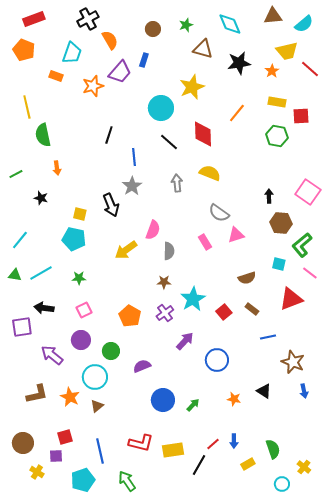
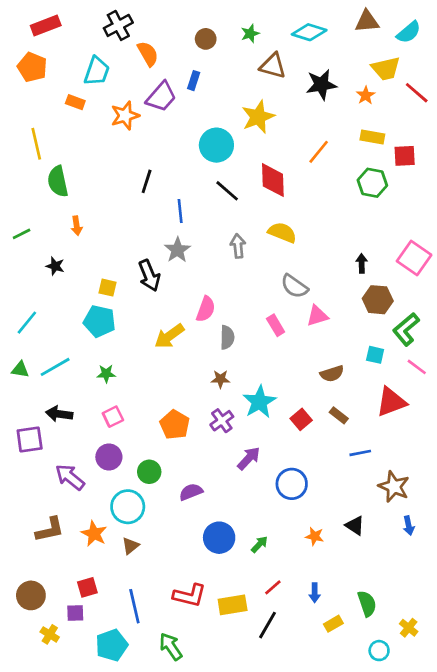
cyan diamond: (230, 24) -> (309, 32), turned -50
red line: (213, 444) -> (273, 587), moved

